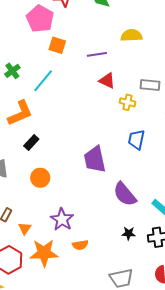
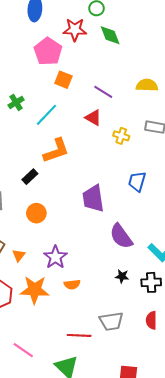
yellow semicircle: (131, 35) -> (147, 85), moved
purple line: (97, 54) -> (103, 92), turned 36
red triangle: (107, 81) -> (93, 118), moved
yellow cross: (128, 102) -> (121, 136), moved
orange L-shape: (20, 113) -> (56, 151), moved
orange triangle: (25, 228) -> (19, 255), moved

